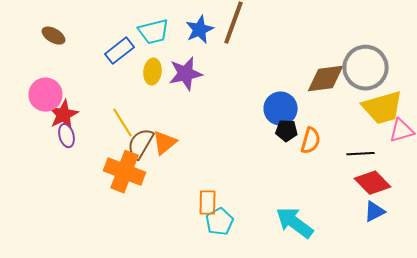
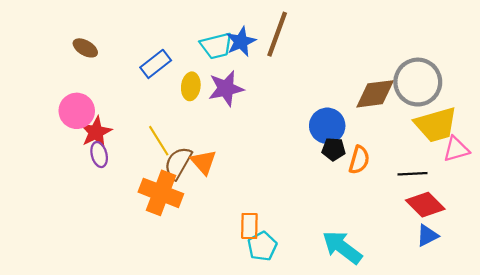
cyan trapezoid: (154, 32) -> (216, 46), moved
orange triangle: (164, 143) -> (204, 162), turned -32

